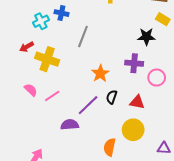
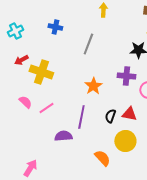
cyan cross: (41, 21) -> (15, 31), moved
gray line: (83, 37) -> (88, 44), moved
black semicircle: (112, 97) -> (110, 116), moved
purple line: (88, 105) -> (81, 117), turned -35
orange semicircle: (110, 147) -> (102, 158), turned 126

